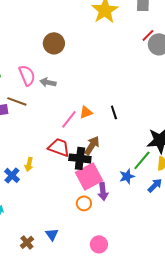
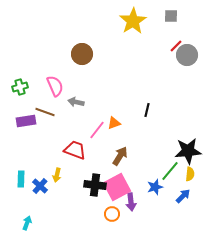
gray arrow: (48, 82) -> (76, 102), moved
black line: (114, 112) -> (147, 110), moved, turned 32
red trapezoid: (59, 147) -> (75, 150), moved
black cross: (80, 158) -> (95, 185), moved

